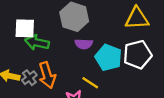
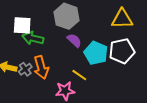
purple semicircle: (84, 44) -> (74, 40), turned -140

